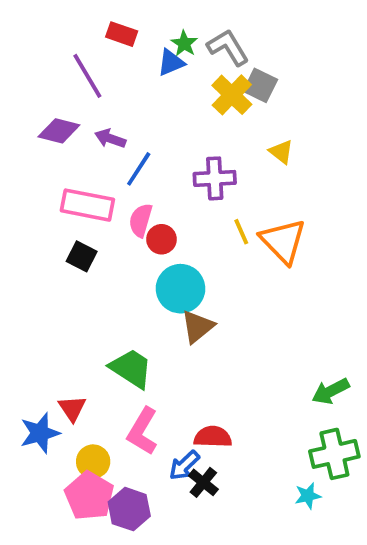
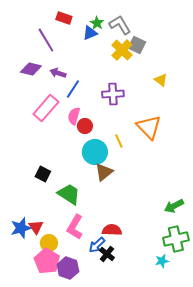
yellow triangle: (281, 152) -> (161, 80), moved
pink rectangle: (87, 205) -> (46, 108), turned -60
yellow line: (241, 232) -> (119, 141), moved
black square: (82, 256) -> (43, 174), moved
red triangle: (72, 408) -> (36, 227), moved

